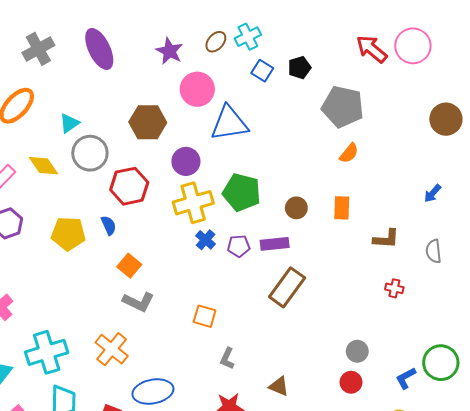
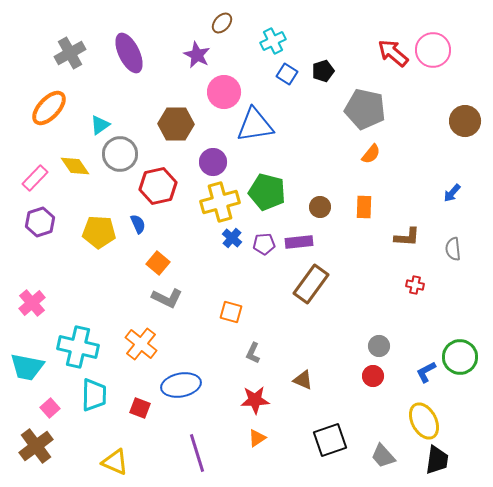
brown ellipse: (216, 42) -> (222, 23), moved
cyan cross: (47, 352) -> (78, 347), turned 30

